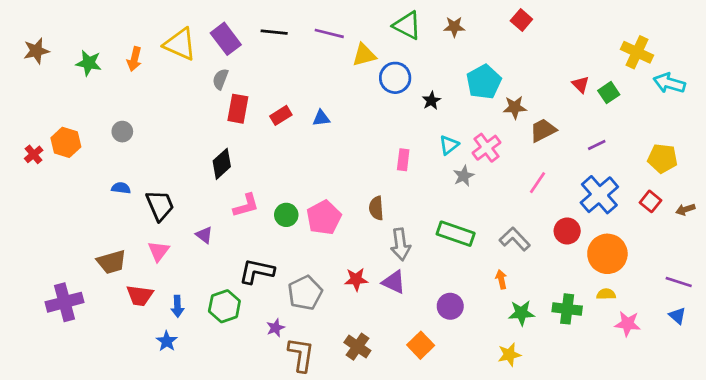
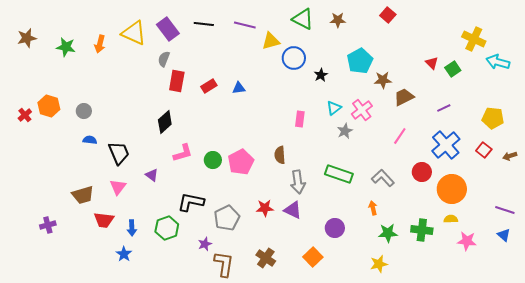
gray circle: (122, 132) -> (84, 111), moved
purple cross: (65, 302) -> (48, 225), size x0.6

